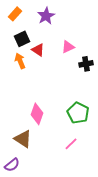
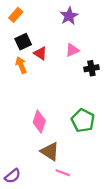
purple star: (46, 16) -> (69, 16), moved
brown triangle: (23, 139) -> (50, 151), moved
pink line: (71, 144) -> (63, 173), moved, turned 64

